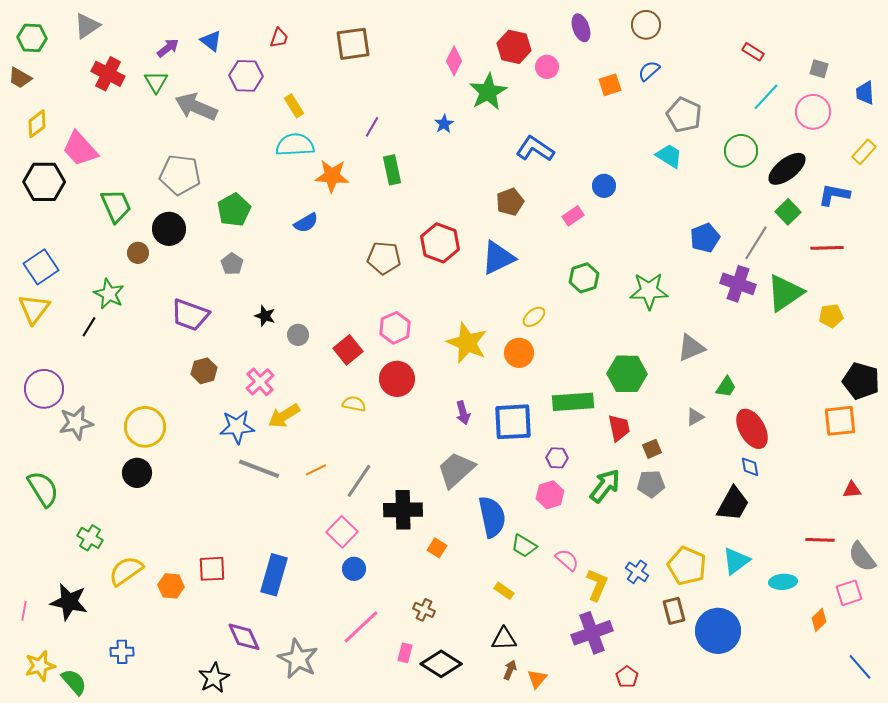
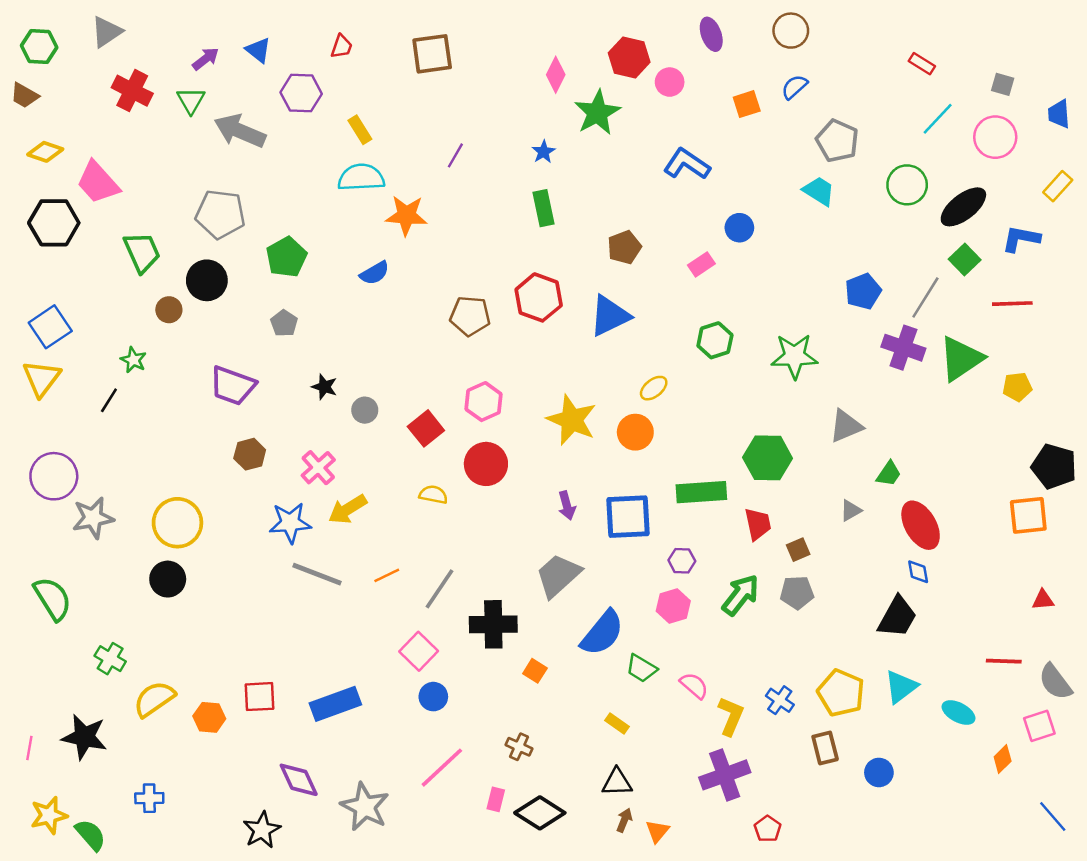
yellow diamond: (37, 124) -> (45, 152), turned 56
blue L-shape: (535, 149) -> (687, 164), moved
green rectangle: (392, 170) -> (544, 208), moved
green star: (109, 294) -> (133, 360), size x0.7
blue semicircle: (492, 517) -> (602, 633), turned 51
blue rectangle: (274, 575) -> (335, 704), turned 54
cyan ellipse: (783, 582) -> (959, 712), turned 32
blue circle: (718, 631) -> (879, 772), size x0.5

